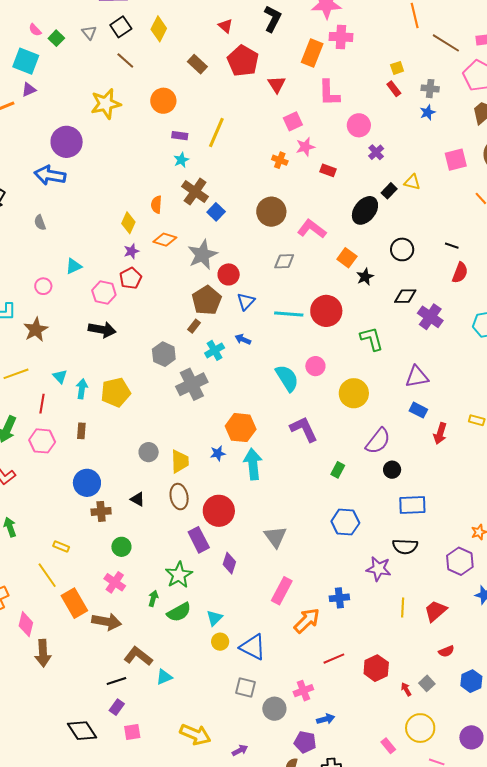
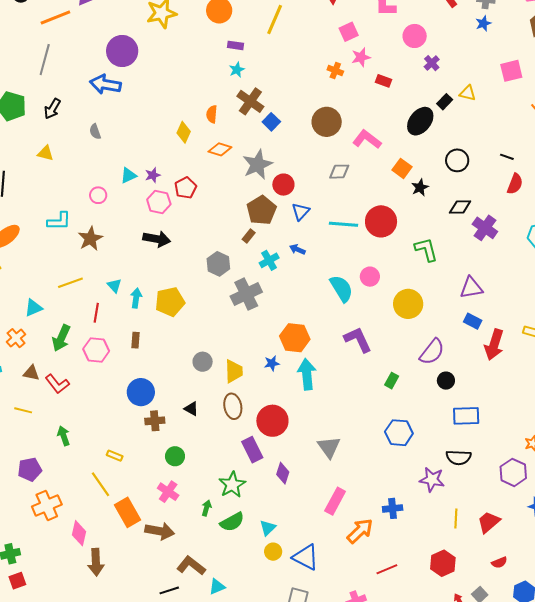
yellow line: (216, 132) -> (275, 20), moved
purple star: (131, 251) -> (153, 175), moved
red arrow: (440, 433) -> (494, 345), size x1.4
red hexagon: (376, 668) -> (443, 563), moved

